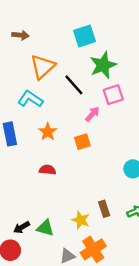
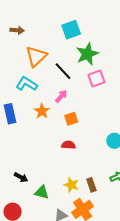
pink arrow: (92, 114) -> (61, 96), moved
red semicircle: (47, 170) -> (68, 145), moved
brown rectangle: (104, 209) -> (91, 185), moved
black arrow: (22, 227) -> (21, 177), moved, turned -120

